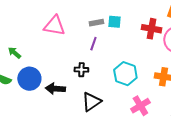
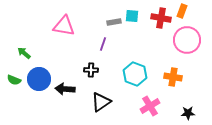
cyan square: (114, 22) -> (132, 16), moved
gray rectangle: (96, 23) -> (114, 22), moved
red cross: (151, 29) -> (161, 18), moved

